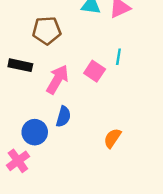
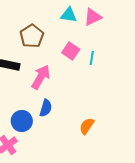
brown pentagon: (47, 30) -> (32, 36), turned -30
pink square: (95, 71) -> (71, 51), moved

